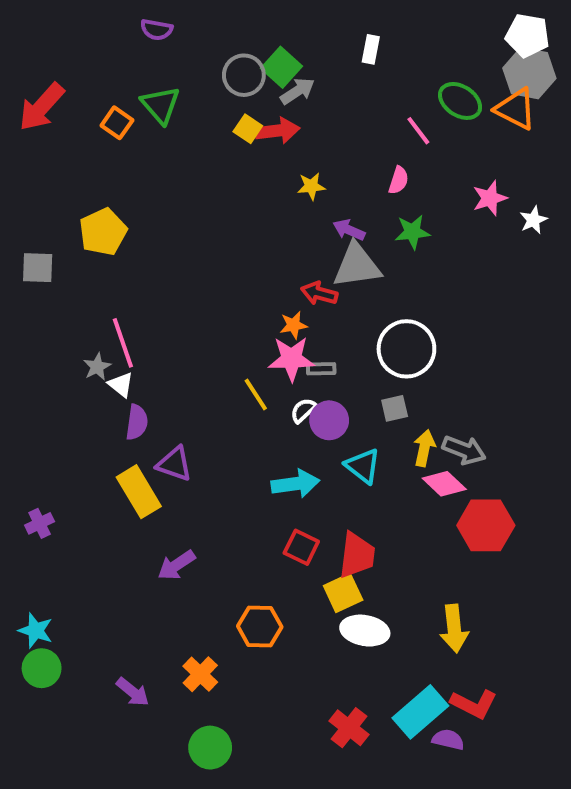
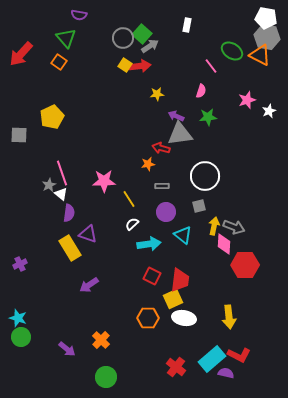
green triangle: (161, 105) -> (66, 38), moved
pink star: (291, 359) -> (104, 181), moved
white semicircle: (303, 410) -> (132, 224), moved
pink diamond: (444, 484) -> (224, 244), turned 50
orange hexagon: (260, 627) -> (148, 318), moved

